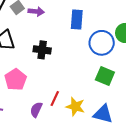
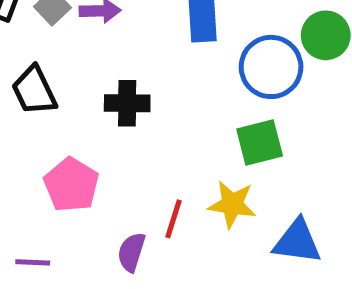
green square: (105, 76) -> (260, 143), moved, turned -30
yellow star: (75, 107) -> (232, 204), moved

